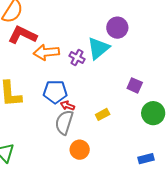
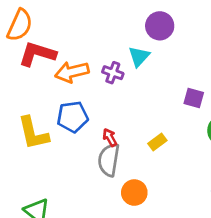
cyan triangle: (98, 48) -> (139, 56), size x0.7
blue pentagon: (55, 92) -> (73, 117), moved
red arrow: (67, 106) -> (110, 137), turned 48

